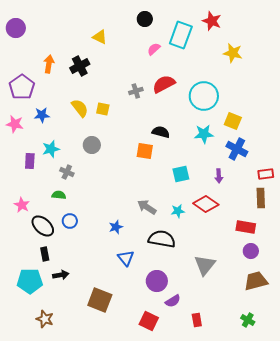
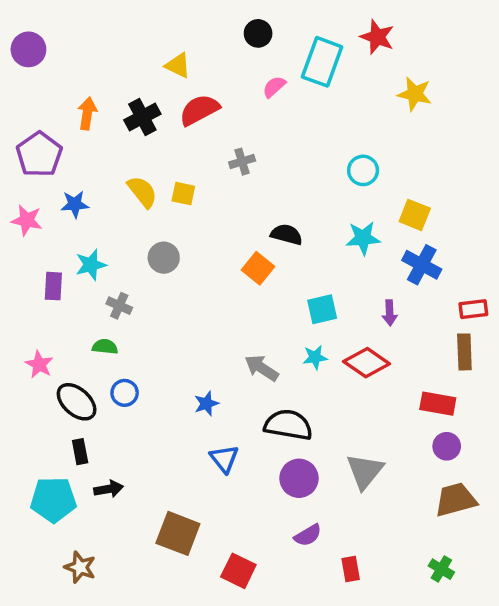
red semicircle: (164, 84) -> (199, 110), moved
cyan circle: (204, 96) -> (363, 170), size x0.6
orange square: (145, 151) -> (258, 268), turned 30
cyan star: (178, 211) -> (315, 357), moved
purple circle: (157, 281) -> (299, 478), moved
red square: (149, 321) -> (238, 571), moved

